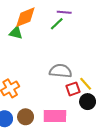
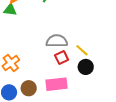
red square: (73, 89) -> (62, 57), moved

